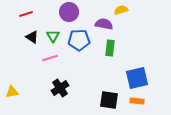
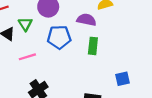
green triangle: (53, 36) -> (25, 24), moved
blue square: (137, 78) -> (122, 79), size x0.6

